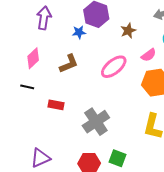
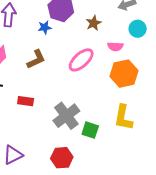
pink semicircle: (149, 55) -> (115, 46), turned 42
green square: (118, 158) -> (90, 130), moved

